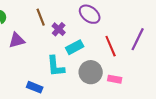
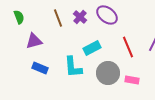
purple cross: (59, 29) -> (80, 17), moved
blue rectangle: (35, 87) -> (40, 68), moved

